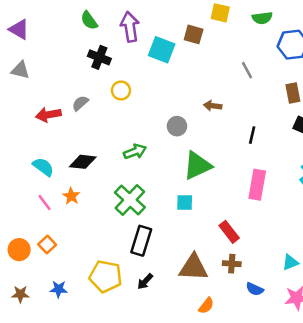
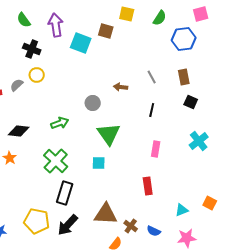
green semicircle: (262, 18) -> (160, 18), turned -49
gray line: (247, 70) -> (152, 77), moved
yellow circle: (121, 90) -> (37, 75), moved
green triangle: (197, 166) -> (109, 134), turned -40
pink rectangle: (257, 185) -> (156, 149), size x0.7
red rectangle: (229, 232) -> (148, 186), moved, turned 30
brown cross: (232, 264) -> (131, 226), moved, turned 32
black arrow: (145, 281) -> (68, 225), size x1.6

